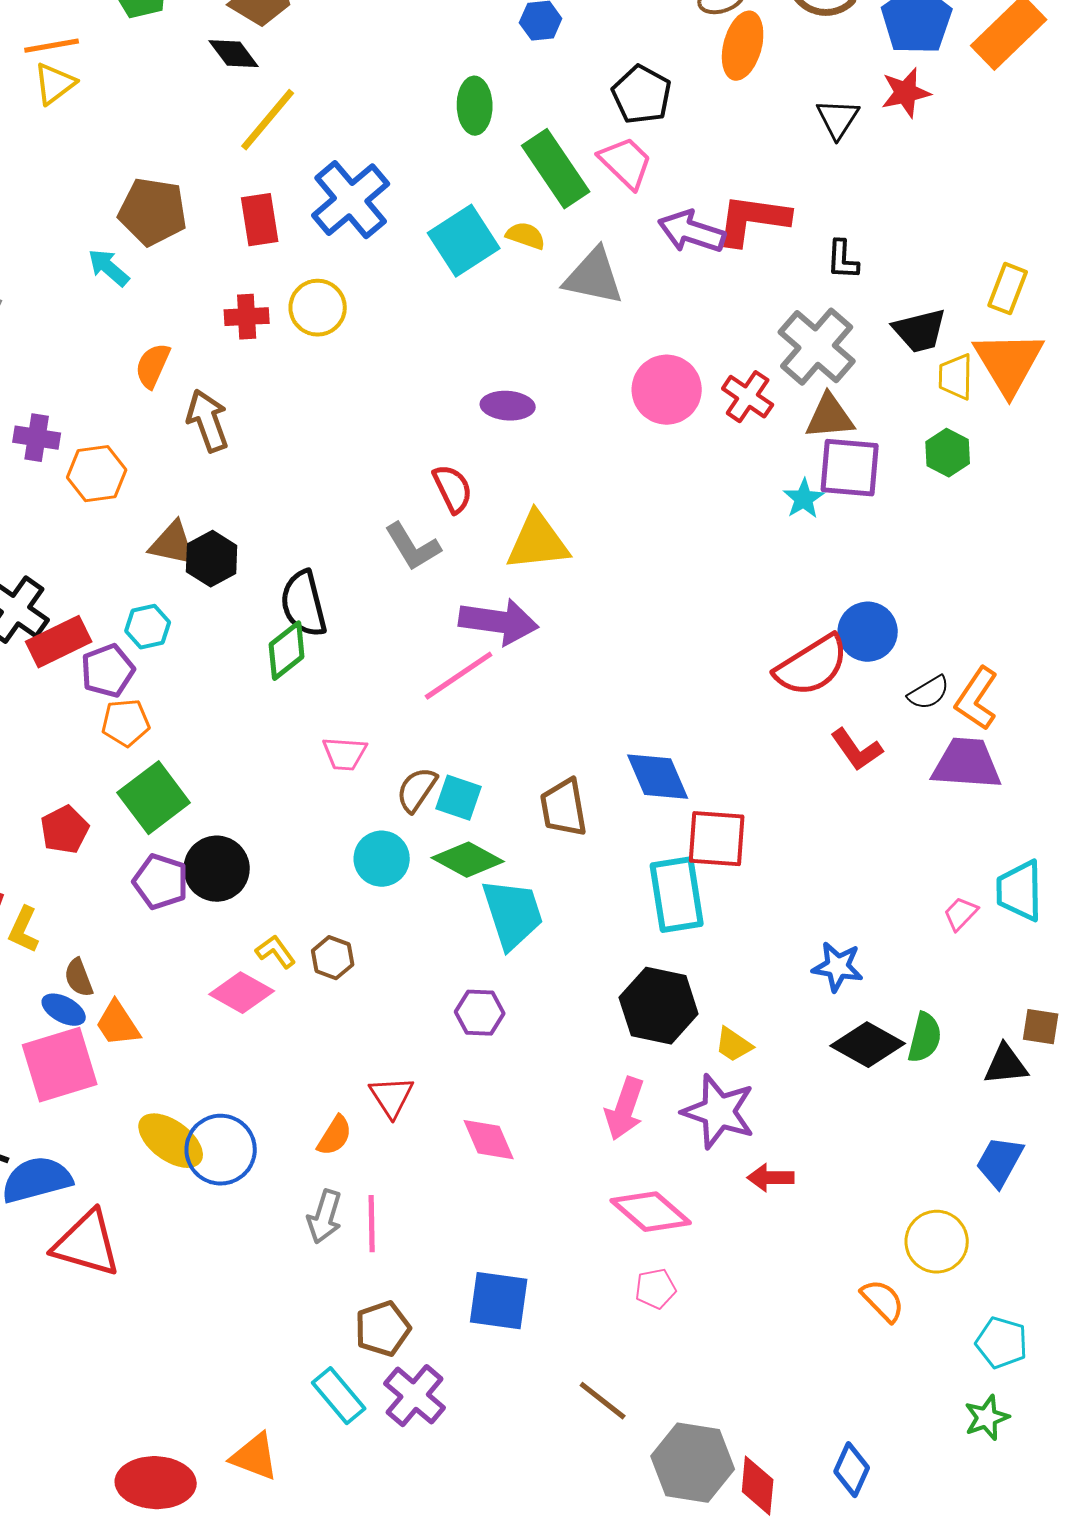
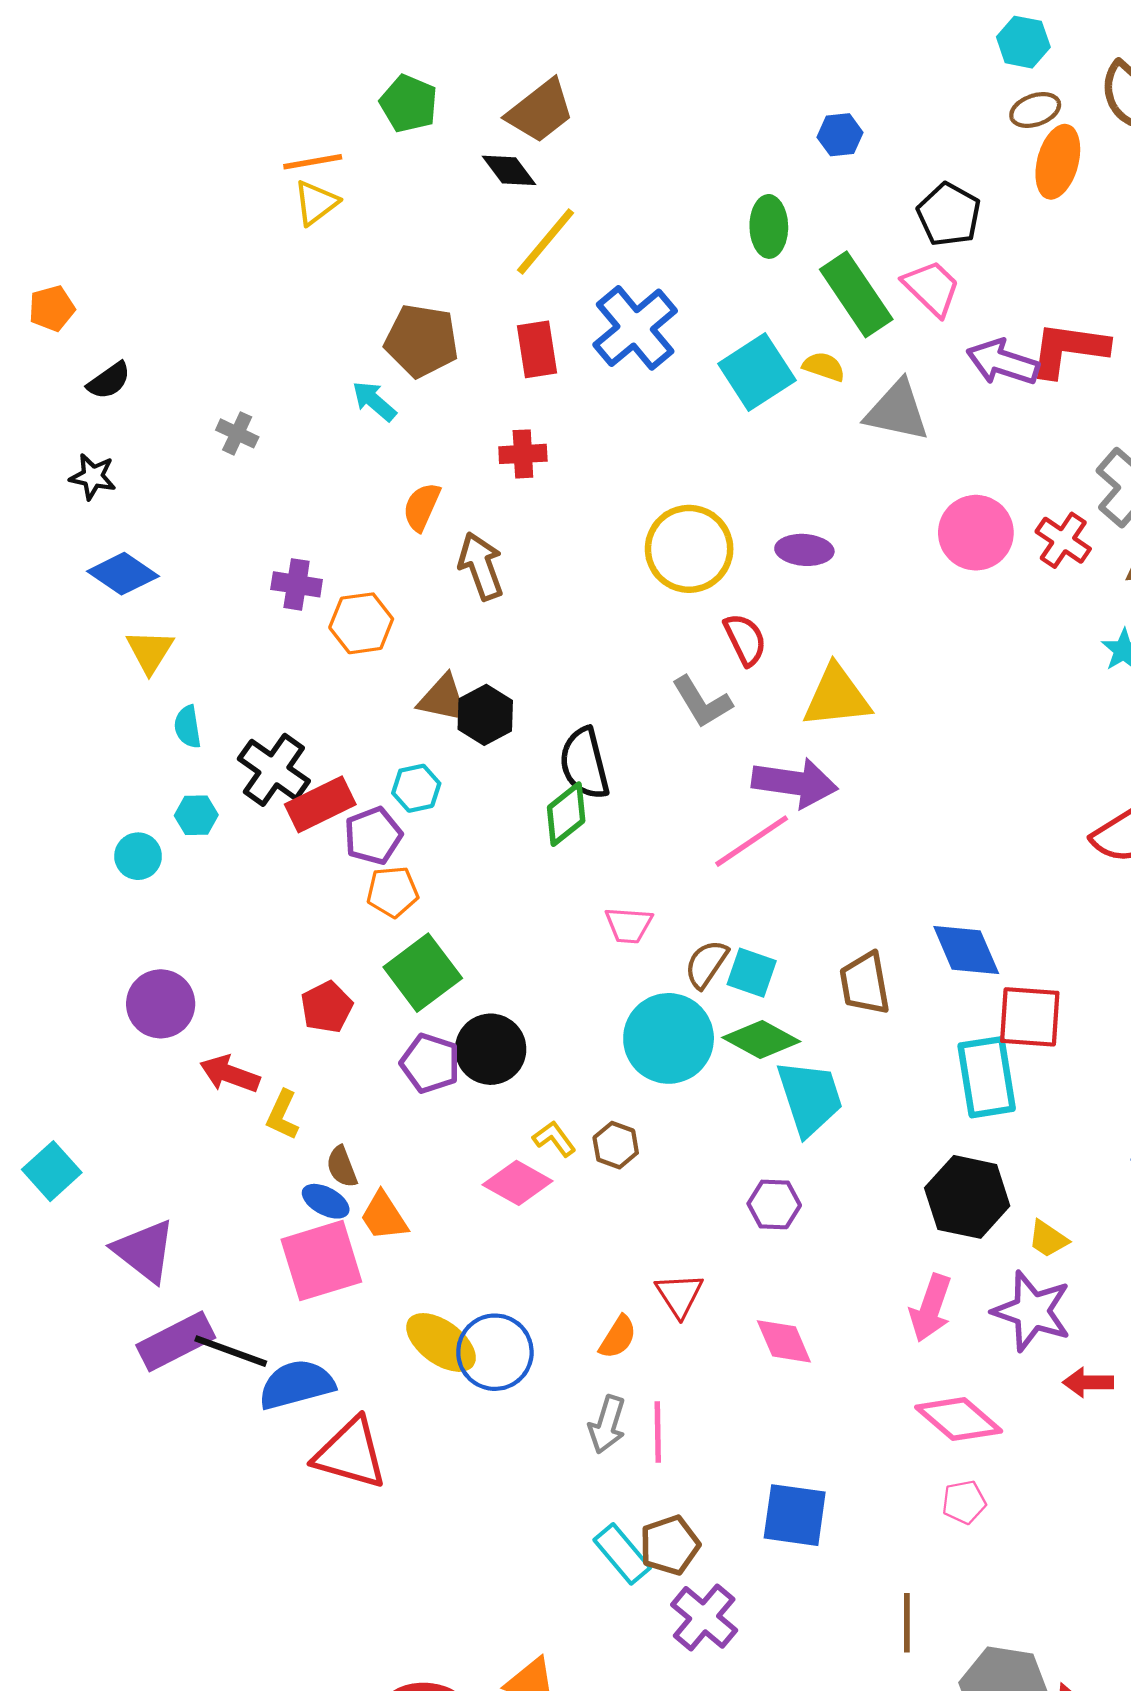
yellow circle: (318, 308) -> (689, 549), moved, size x1.4
cyan circle: (382, 859) -> (669, 1038), size x1.5
cyan rectangle: (339, 1396) -> (622, 1554), moved
brown line: (603, 1401) -> (907, 1623), turned 52

